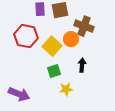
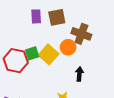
red hexagon: (26, 36) -> (16, 61), moved
green square: (54, 71) -> (32, 53), moved

